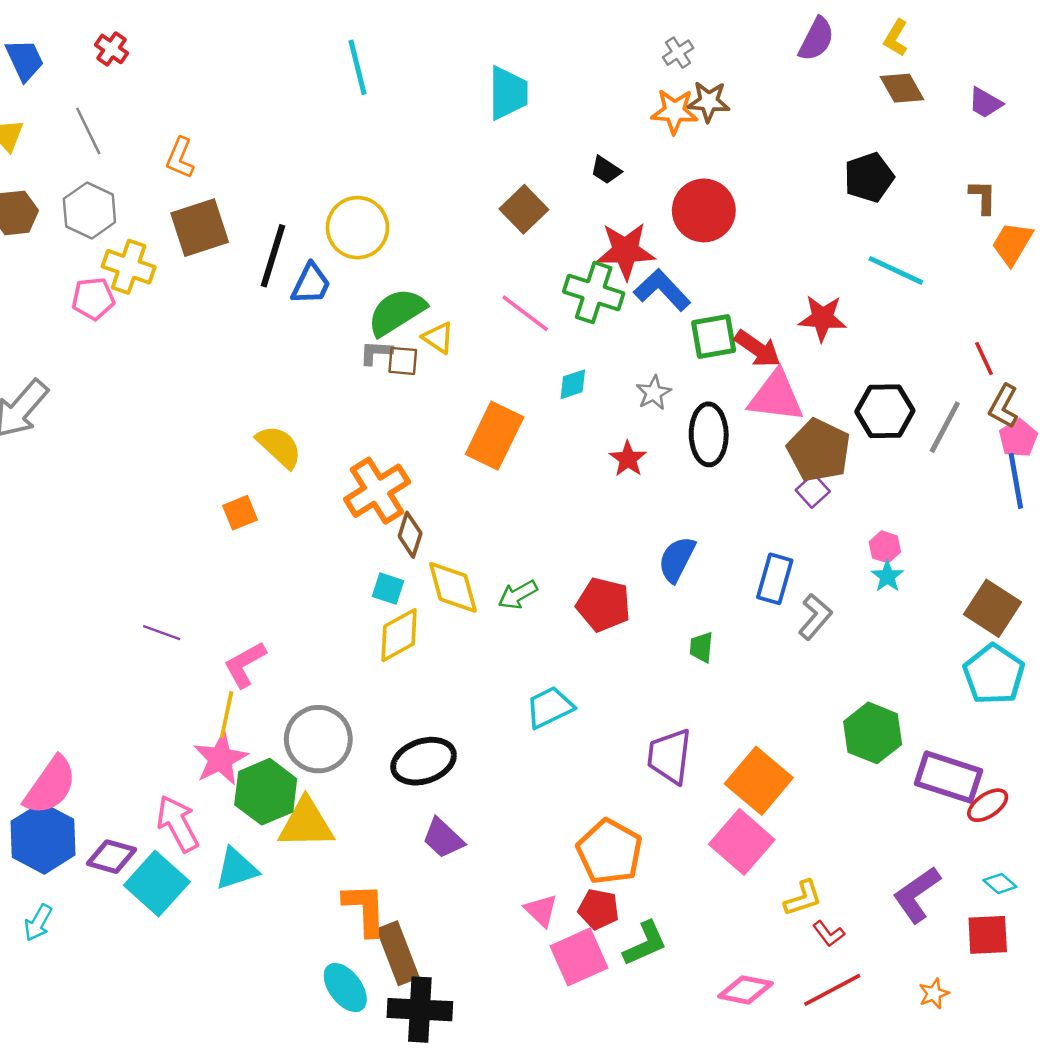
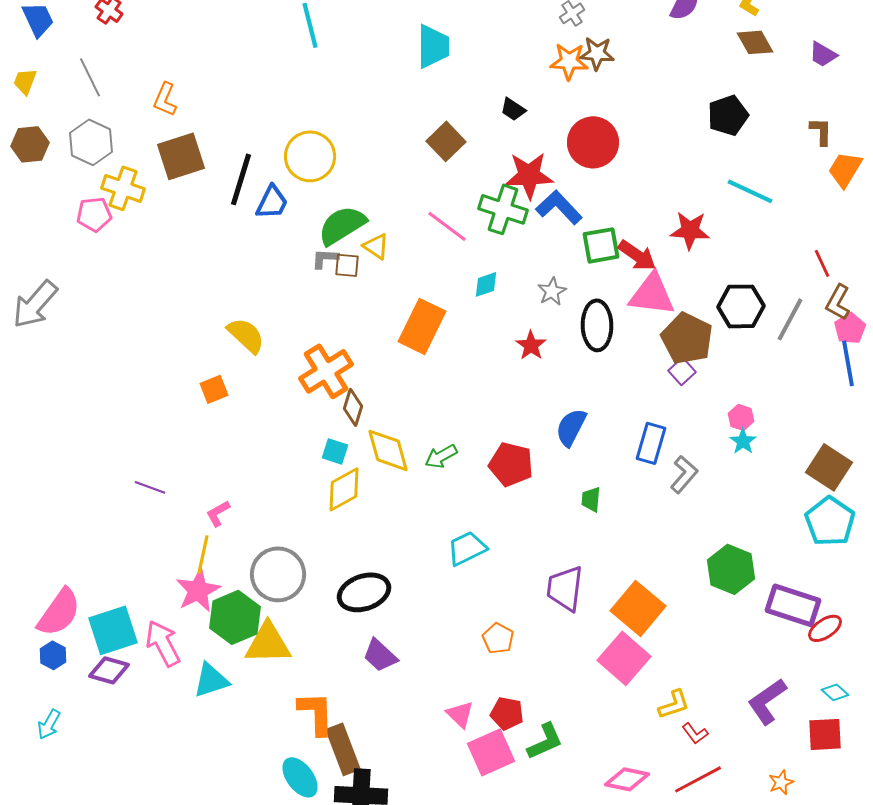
pink L-shape: (245, 664) -> (218, 513), size x0.7
blue hexagon: (43, 838) -> (53, 655), size x0.5
orange pentagon: (610, 852) -> (498, 638), moved, size x0.6
cyan square: (157, 884) -> (113, 630), moved, turned 30

